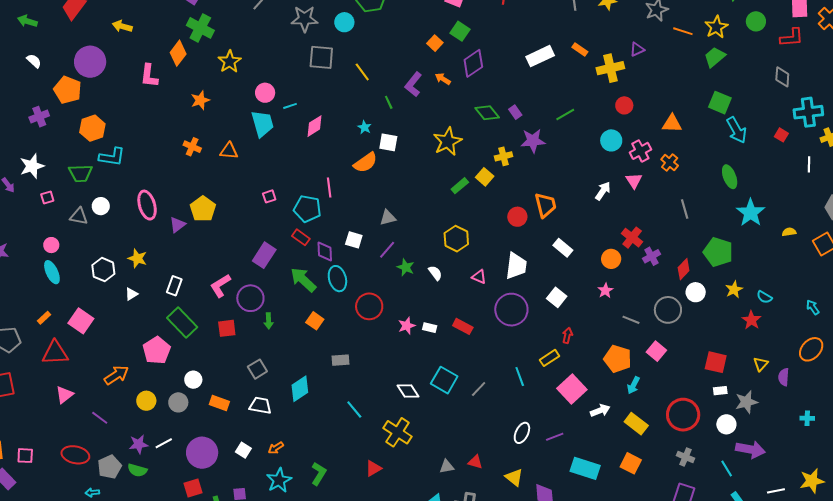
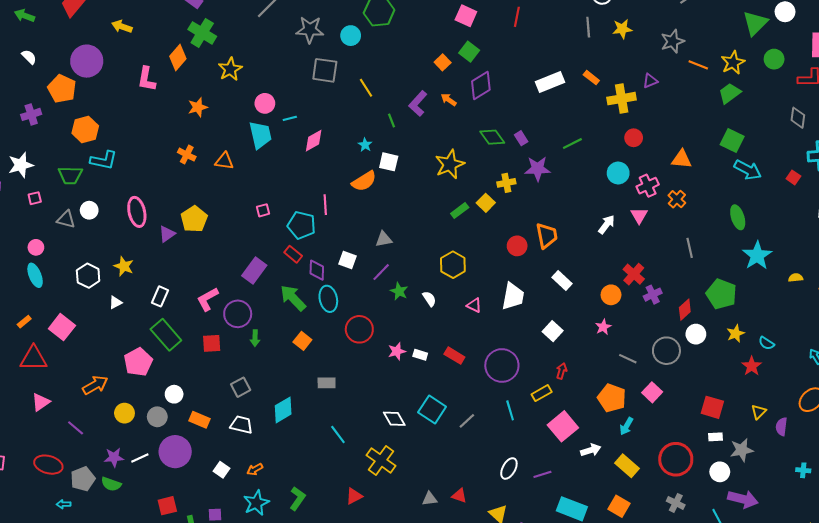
cyan arrow: (737, 130) -> (748, 170), turned -36
purple circle: (511, 310) -> (502, 365), moved
purple circle: (202, 453) -> (175, 452), moved

